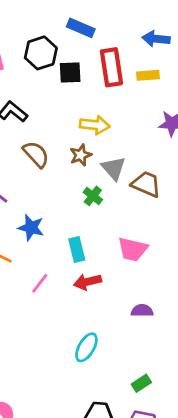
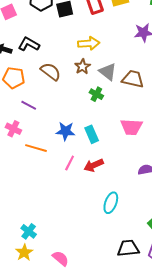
blue star: (31, 228) -> (66, 131), moved
red arrow: (87, 282) -> (94, 165), moved

